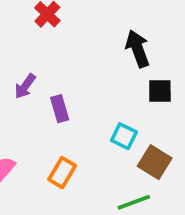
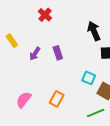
purple rectangle: (60, 109) -> (58, 53), moved

